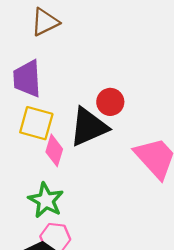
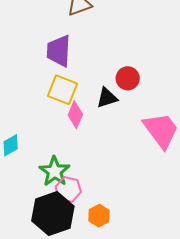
black triangle: (89, 127) -> (107, 98), size x0.6
green star: (46, 200) -> (55, 171), moved

